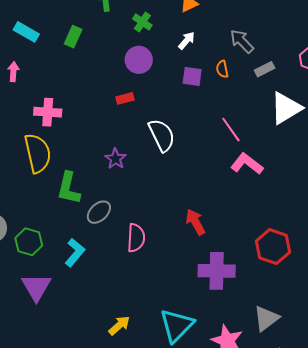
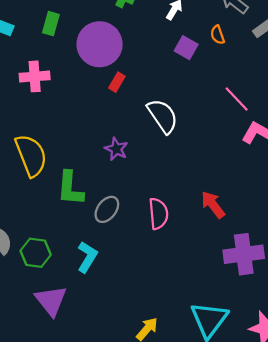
purple circle: (139, 60) -> (100, 44), moved, size x1.5
purple square: (192, 76) -> (186, 48), turned 30
red rectangle: (125, 98) -> (117, 82), turned -36
pink cross: (48, 112) -> (35, 76), moved
pink semicircle: (136, 238) -> (158, 214), moved

